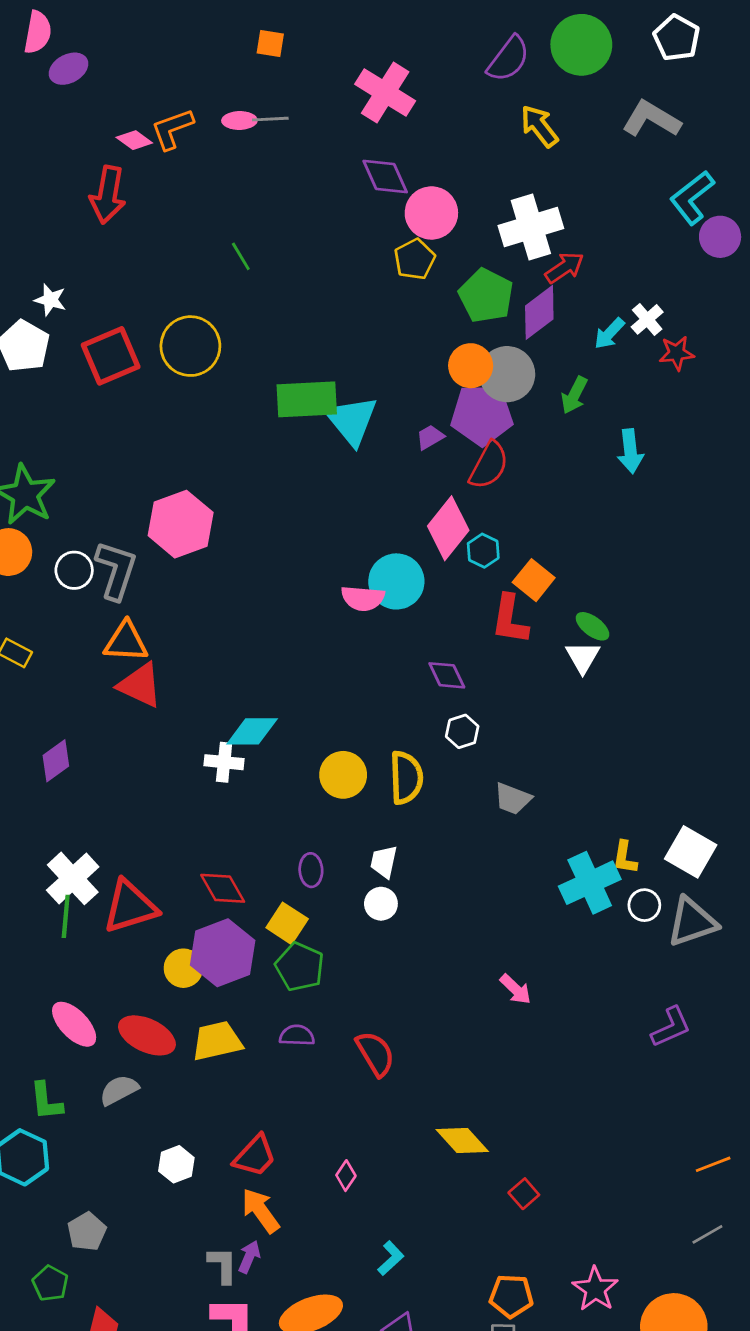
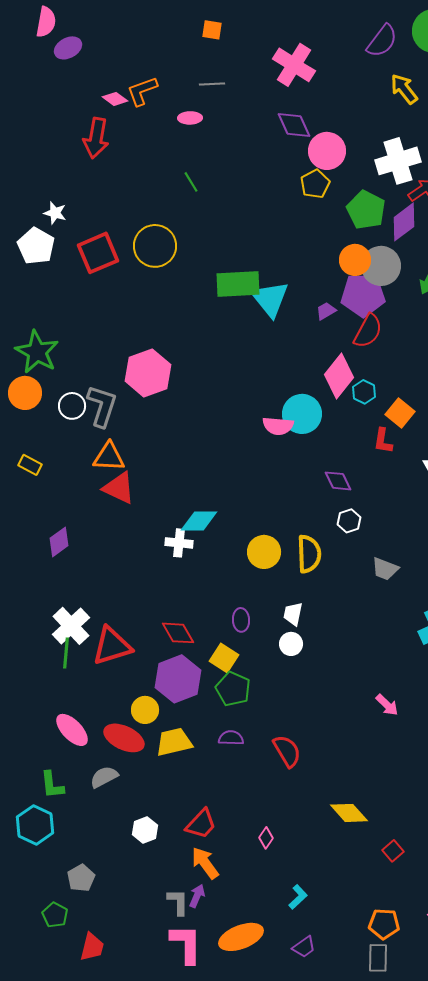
pink ellipse: (239, 121) -> (190, 118), moved
red L-shape: (510, 619) -> (383, 441), size x0.7
yellow circle: (183, 968) -> (145, 710), moved

